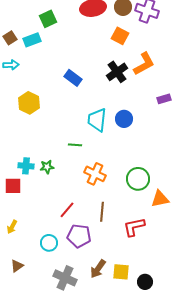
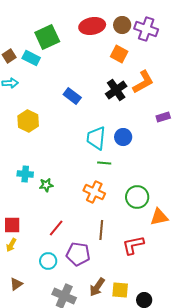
green square: (48, 19) -> (47, 37), size x1.4
cyan rectangle: (32, 40) -> (31, 58), turned 48
green line: (75, 145) -> (104, 163), moved
cyan cross: (26, 166) -> (25, 174), moved
red square: (13, 186) -> (12, 225), moved
red line: (67, 210) -> (56, 228), moved

